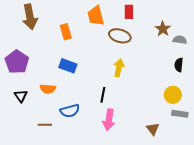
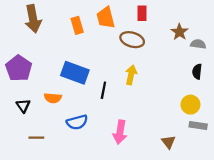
orange rectangle: (66, 32) -> (77, 25), moved
blue rectangle: (68, 66) -> (75, 73), size x1.4
black line: (103, 95) -> (103, 90), moved
brown line: (45, 125) -> (36, 138), moved

